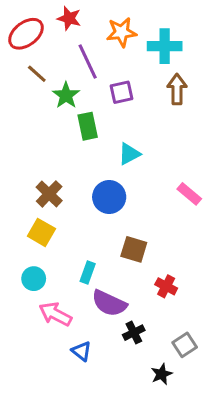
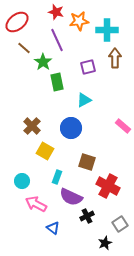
red star: (69, 18) -> (56, 12), moved
purple square: (121, 92) -> (88, 67), moved
yellow square: (41, 232) -> (45, 151), moved
red cross: (166, 286) -> (108, 186), size x1.6

